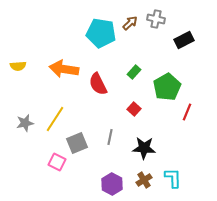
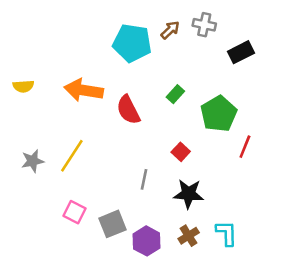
red square: (134, 109) -> (181, 152), moved
gray square: (77, 143) -> (113, 224), moved

